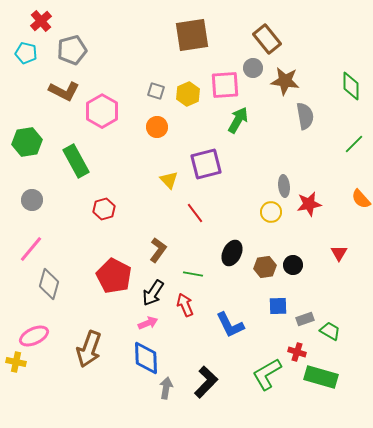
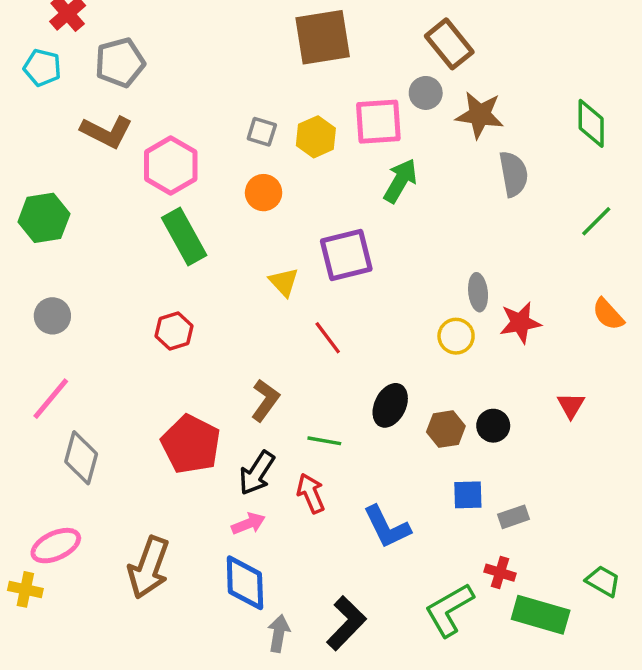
green rectangle: (76, 161) -> (184, 236), moved
green trapezoid: (330, 331) -> (603, 581), moved

